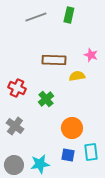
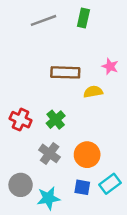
red cross: (17, 88) -> (21, 120), moved
gray cross: (15, 126) -> (50, 153), moved
cyan rectangle: (91, 152) -> (110, 184), turned 60
gray circle: (14, 165) -> (21, 185), moved

